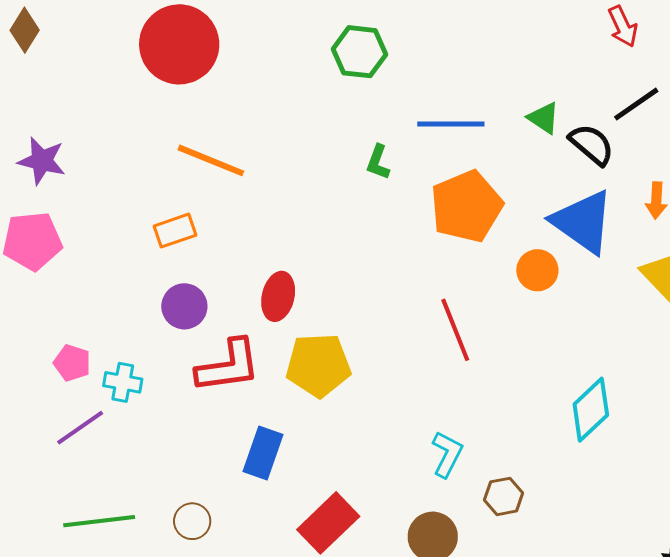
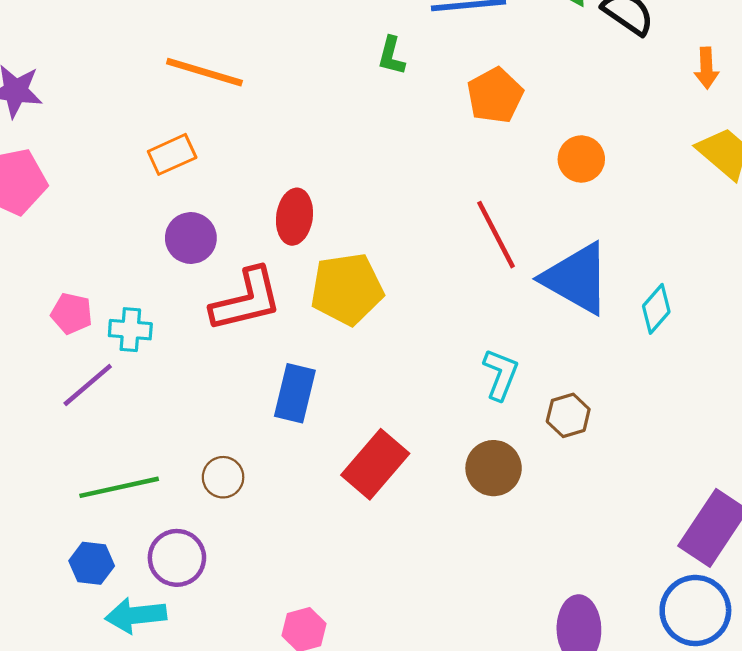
orange pentagon: (466, 206) -> (495, 96), size x0.7
blue triangle: (583, 222) -> (576, 278), moved
cyan diamond: (591, 410) -> (656, 309), size x0.7

